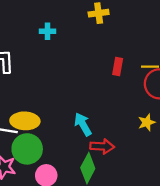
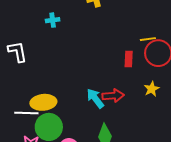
red rectangle: (118, 66) -> (129, 59), moved
red arrow: (102, 146) -> (113, 96), moved

